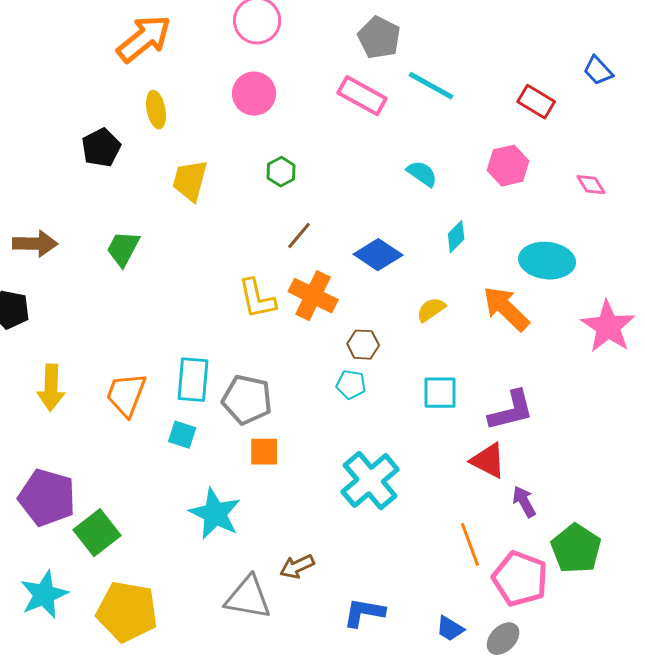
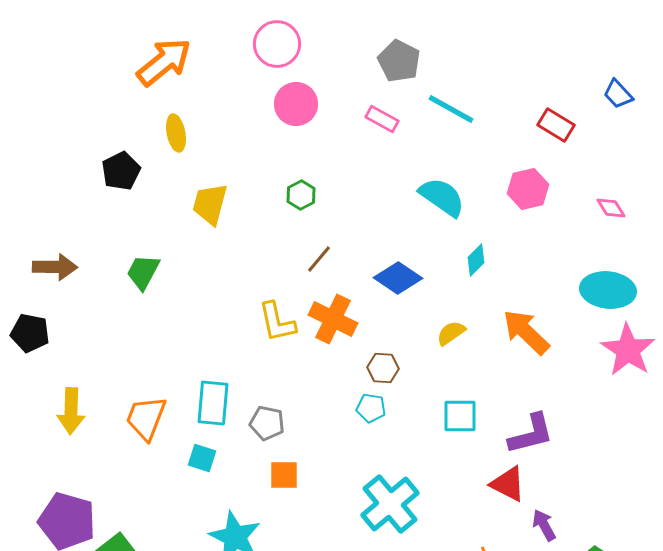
pink circle: (254, 94) -> (296, 104), moved
pink rectangle: (362, 96) -> (382, 119), size x0.7
cyan semicircle: (422, 174) -> (442, 197), size x1.5
cyan ellipse: (547, 261) -> (608, 290), moved
gray pentagon: (247, 400) -> (267, 423), size x0.7

